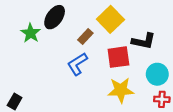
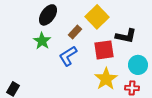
green star: (31, 33) -> (42, 41), moved
yellow star: (121, 90) -> (106, 79), turned -30
red cross: (162, 99) -> (132, 88), moved

